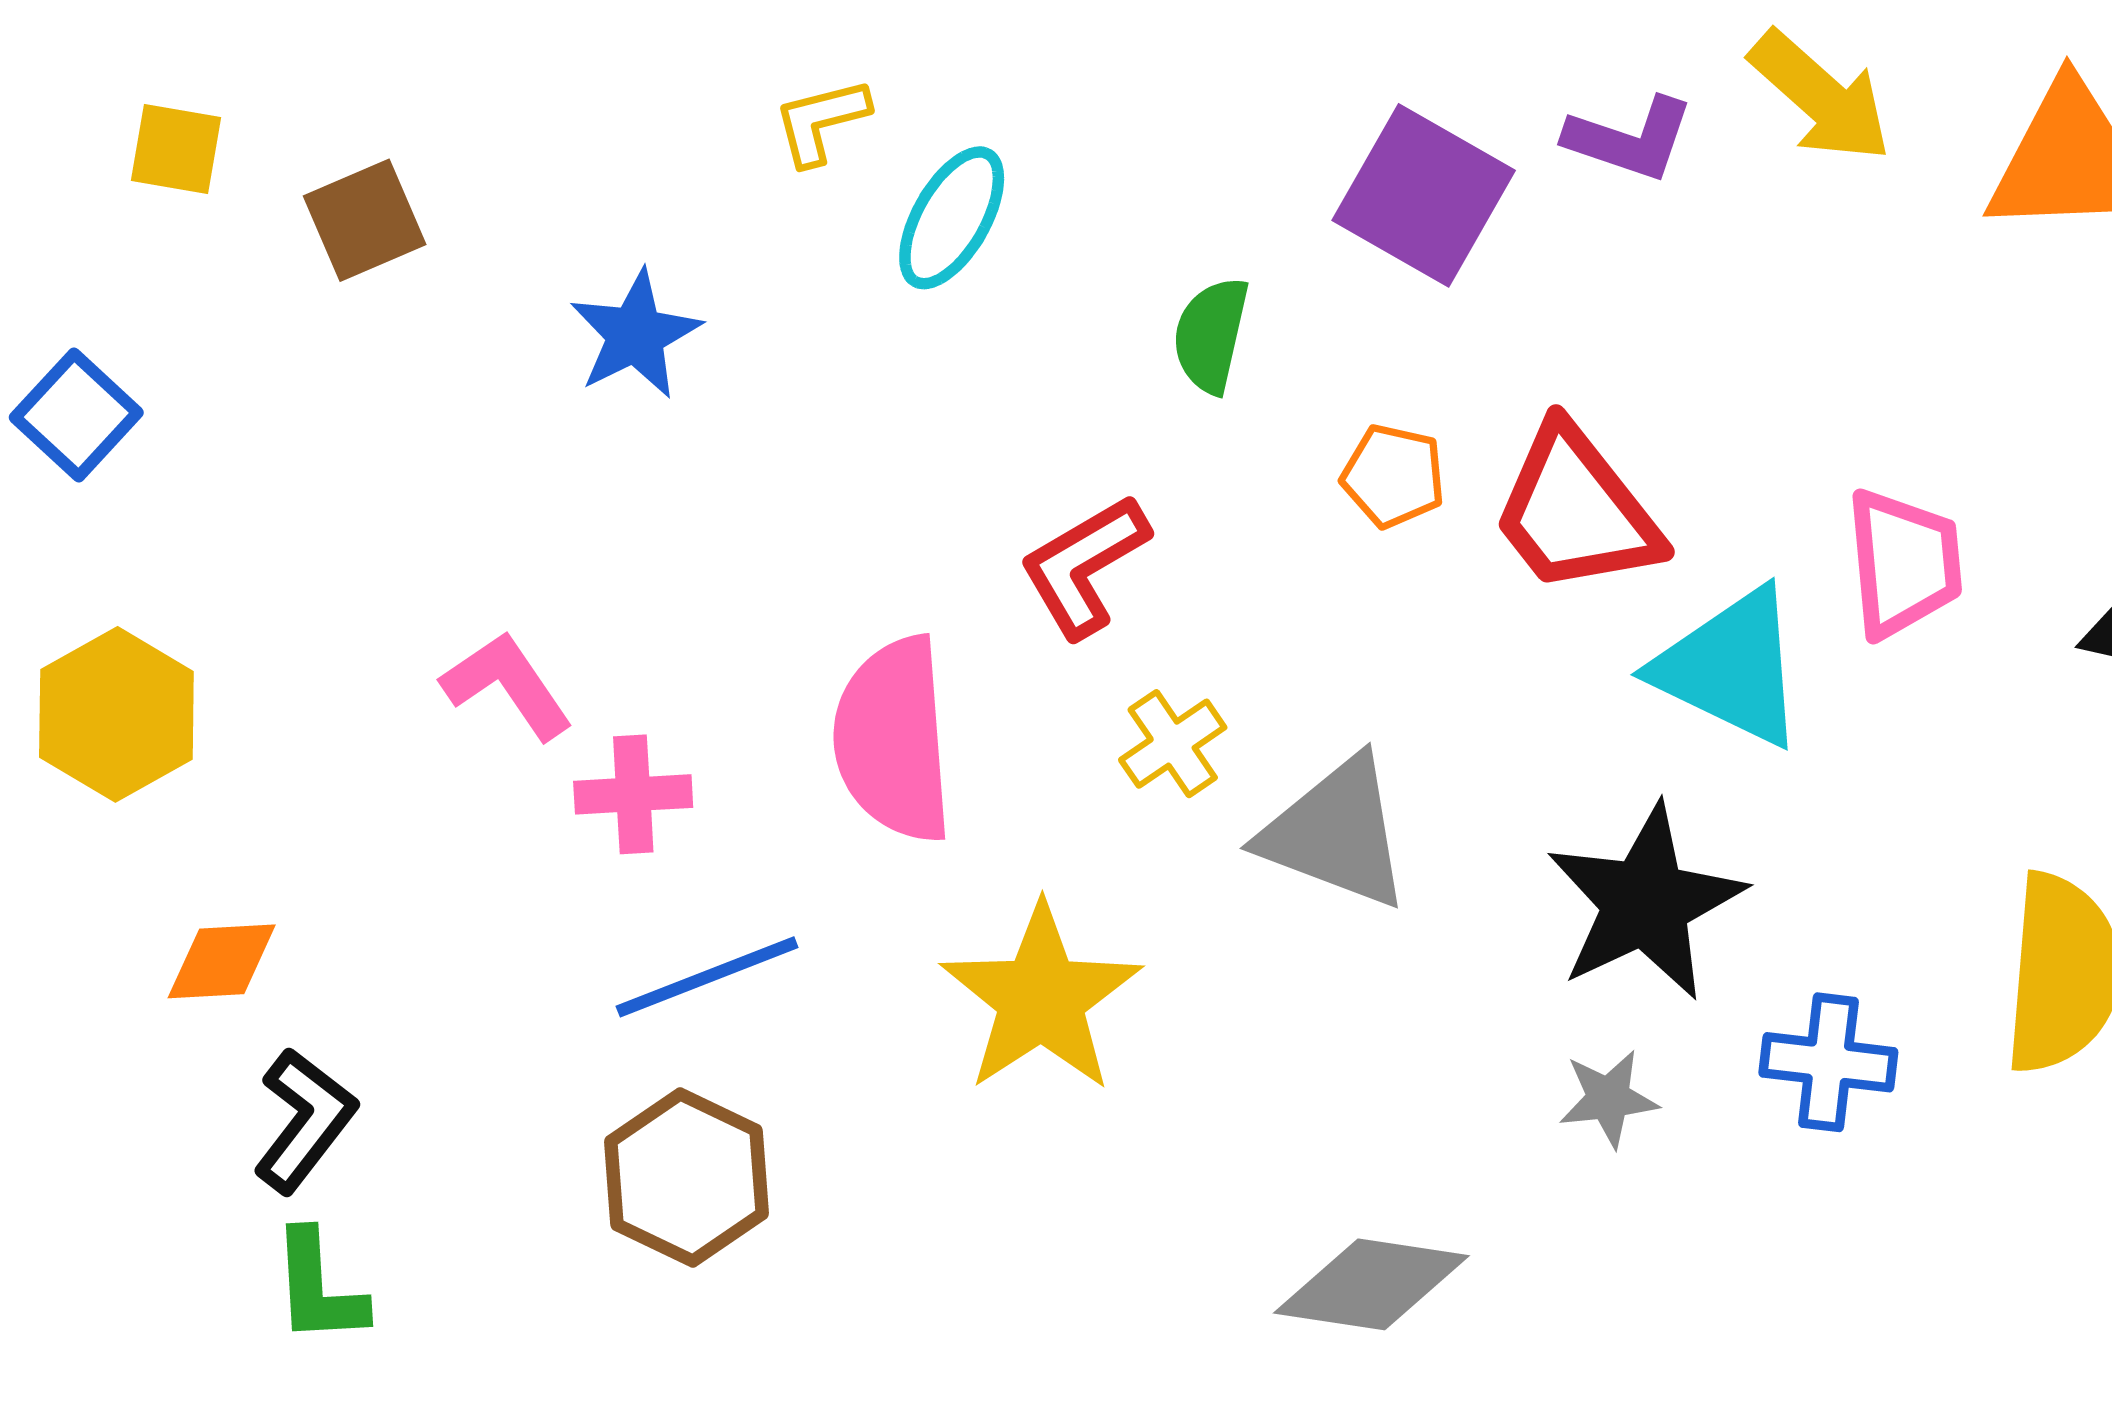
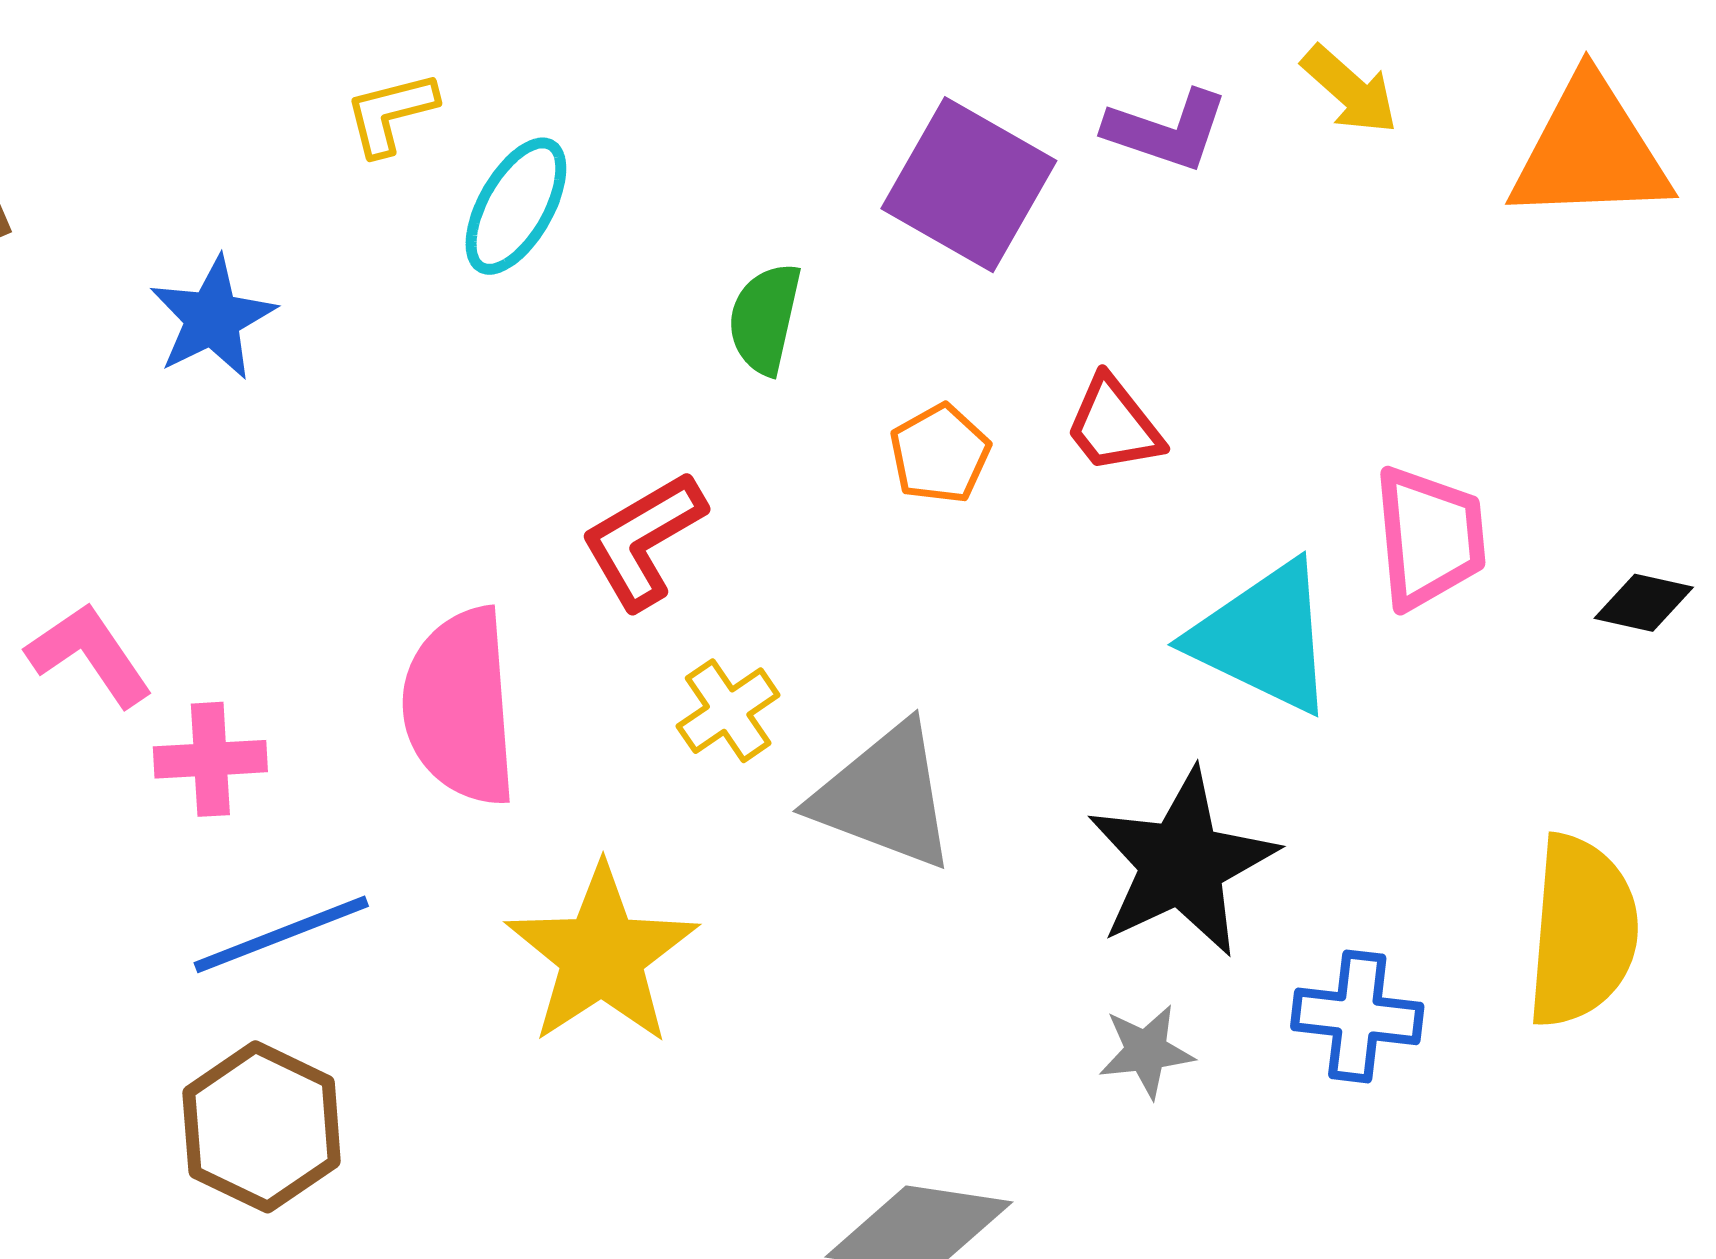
yellow arrow: (1821, 97) -> (1350, 90), size x0.7
orange pentagon: (1393, 476) -> (940, 454), turned 30
red trapezoid: (1576, 511) -> (1114, 425), moved, size x0.6

